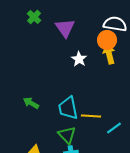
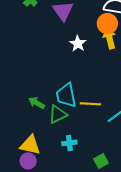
green arrow: (31, 103) -> (37, 103), moved
green triangle: (67, 135) -> (58, 114), moved, turned 48

